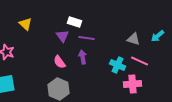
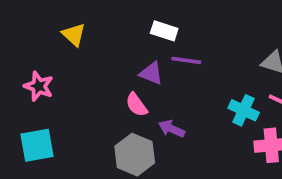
purple triangle: (63, 36) -> (151, 73), moved, turned -32
purple arrow: (83, 57) -> (172, 129), moved, turned -56

